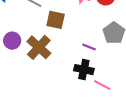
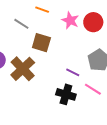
pink line: (102, 85) -> (93, 89), moved

